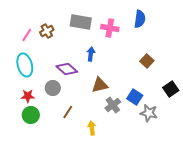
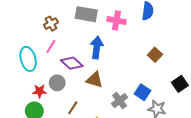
pink line: (27, 35) -> (51, 46), moved
blue arrow: (91, 54) -> (97, 47), size x1.5
brown triangle: (100, 85) -> (95, 80), moved, turned 30
red star: (28, 96) -> (40, 91), moved

